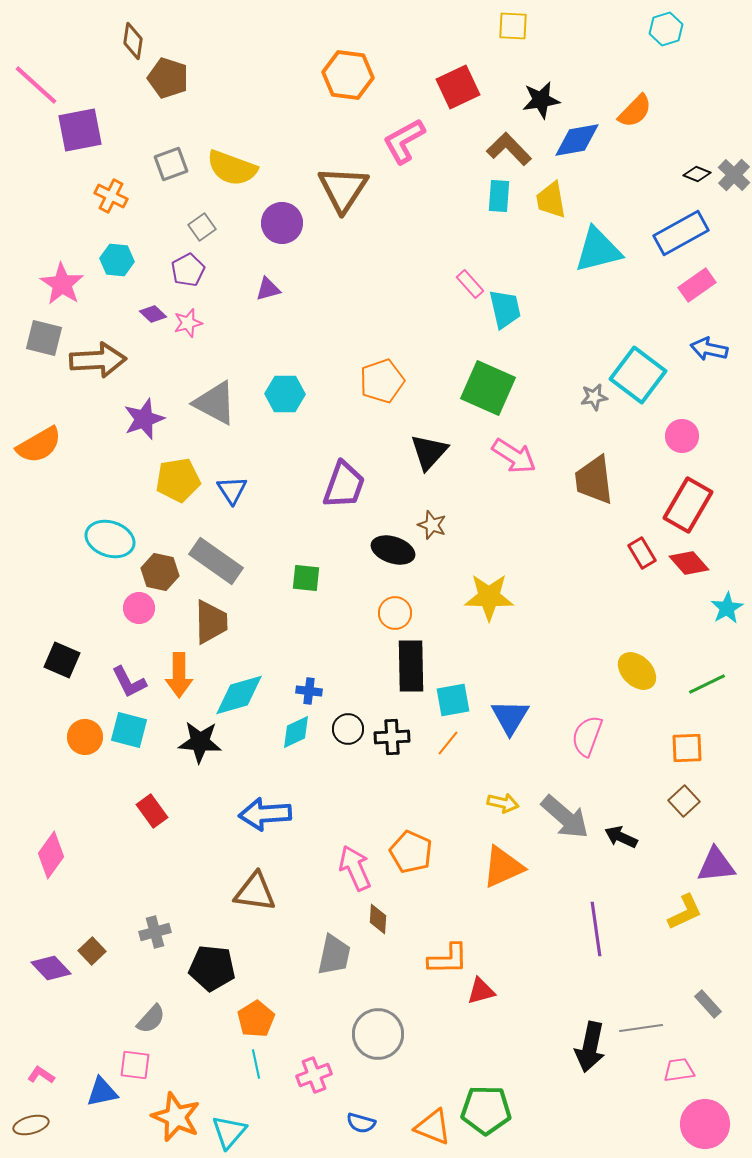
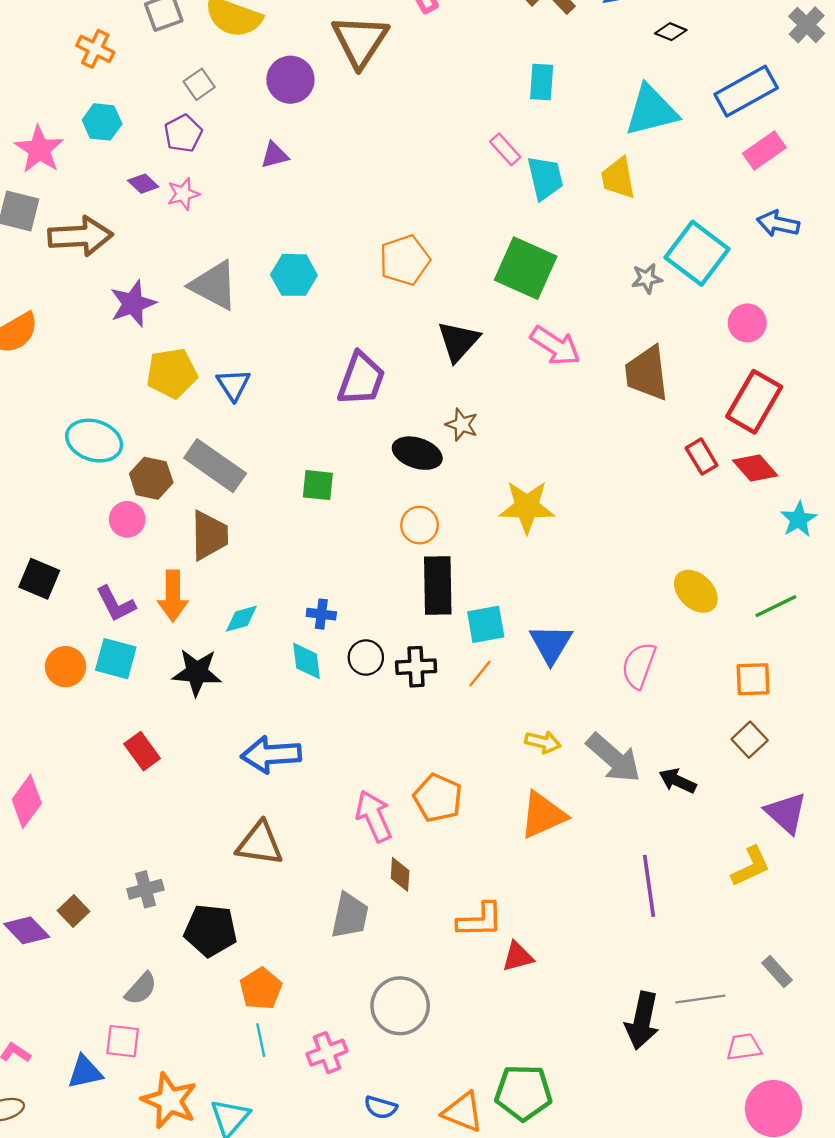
black diamond: (697, 174) -> (671, 32), moved
cyan rectangle: (499, 196) -> (542, 82), moved
yellow trapezoid: (551, 200) -> (618, 178), moved
cyan diamond: (239, 695) -> (241, 619), size x0.6
cyan diamond: (296, 732) -> (306, 661), turned -72
purple triangle: (716, 865) -> (786, 813), turned 48

